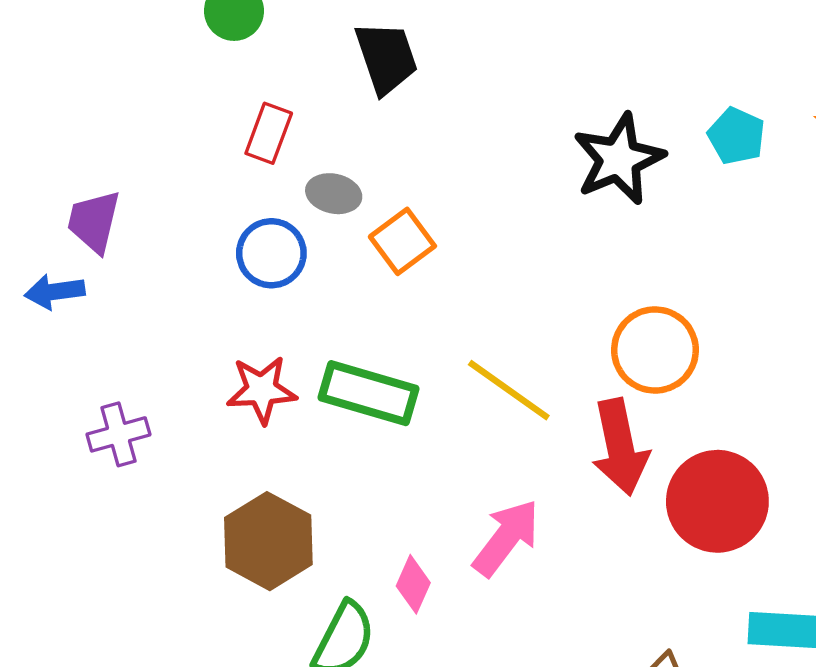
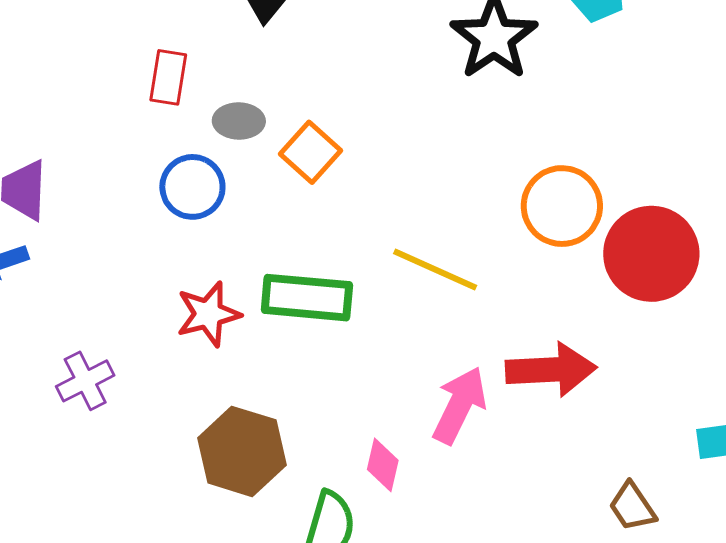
red arrow: (620, 447) -> (551, 370), moved, turned -70
red circle: (717, 501) -> (651, 254), moved

